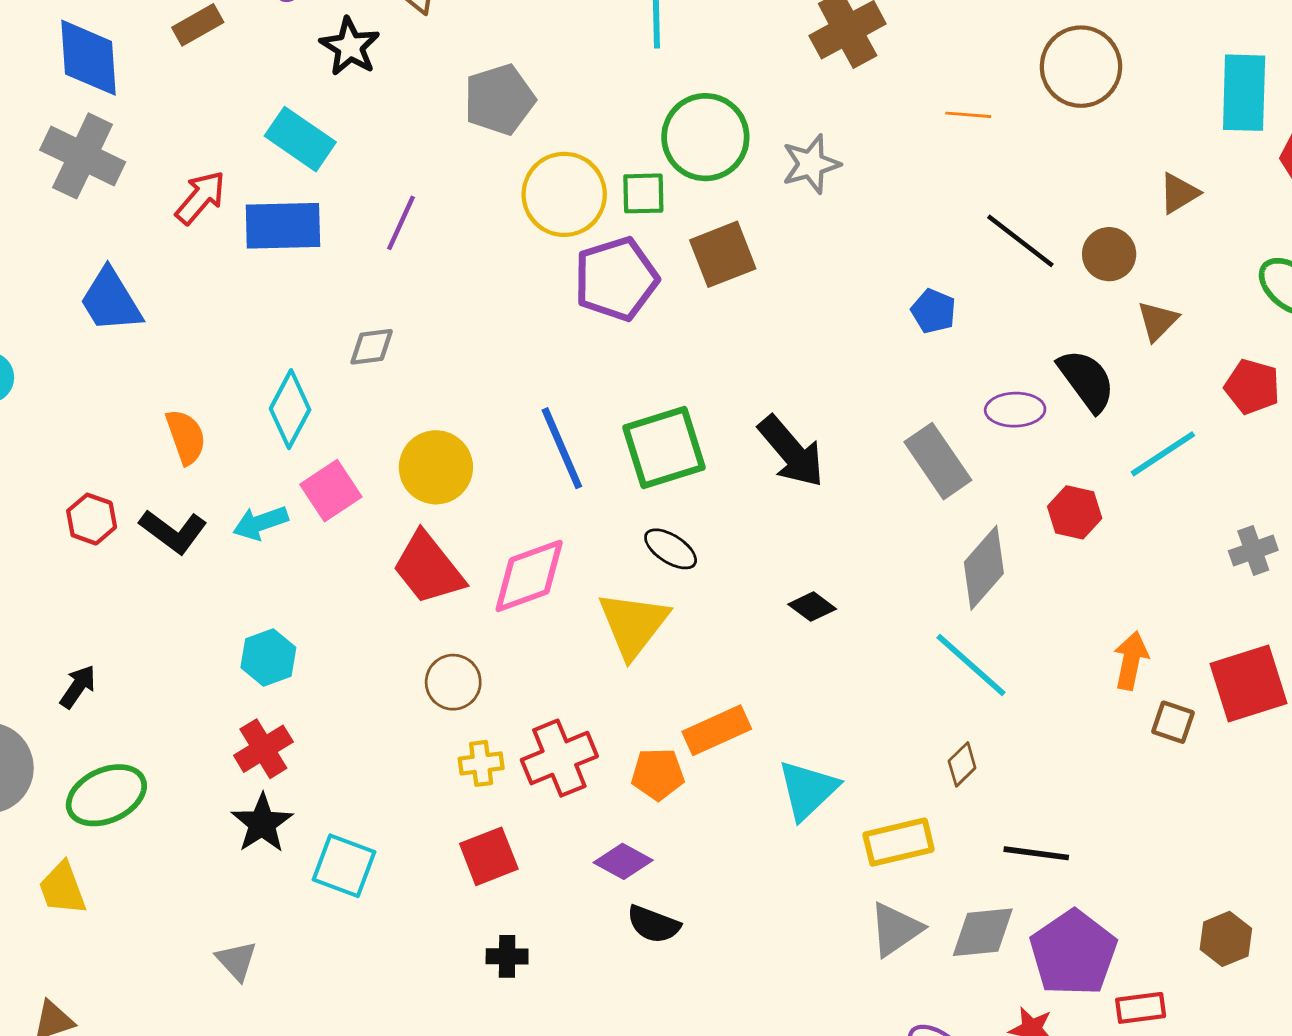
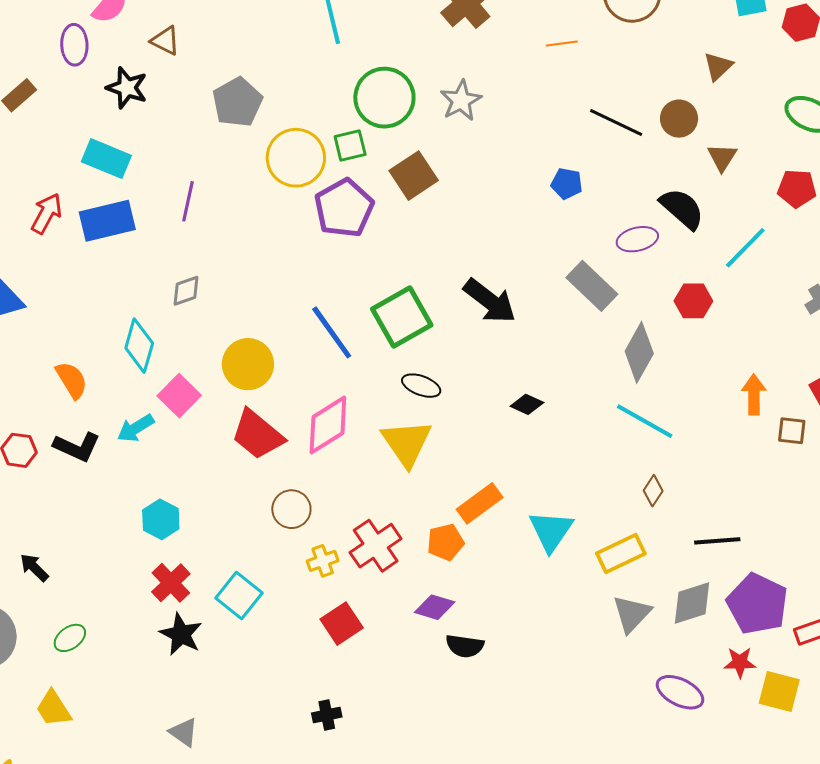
black arrow: (78, 687) -> (34, 568), turned -68
green ellipse: (106, 795) -> (70, 638), size x0.6
cyan square: (344, 866) -> (239, 596), moved, turned 30
black cross: (507, 956) -> (327, 715), moved

